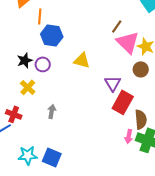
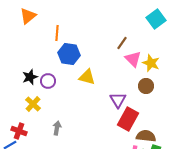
orange line: (40, 16) -> (57, 33), moved
blue hexagon: (52, 35) -> (69, 54), moved
pink triangle: (128, 42) -> (133, 59), size x0.7
brown semicircle: (141, 119) -> (146, 136), turned -78

